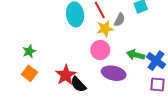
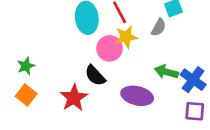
gray semicircle: (119, 20) -> (159, 27), moved
pink circle: (100, 50) -> (110, 48), moved
black semicircle: (78, 84) -> (95, 76), moved

